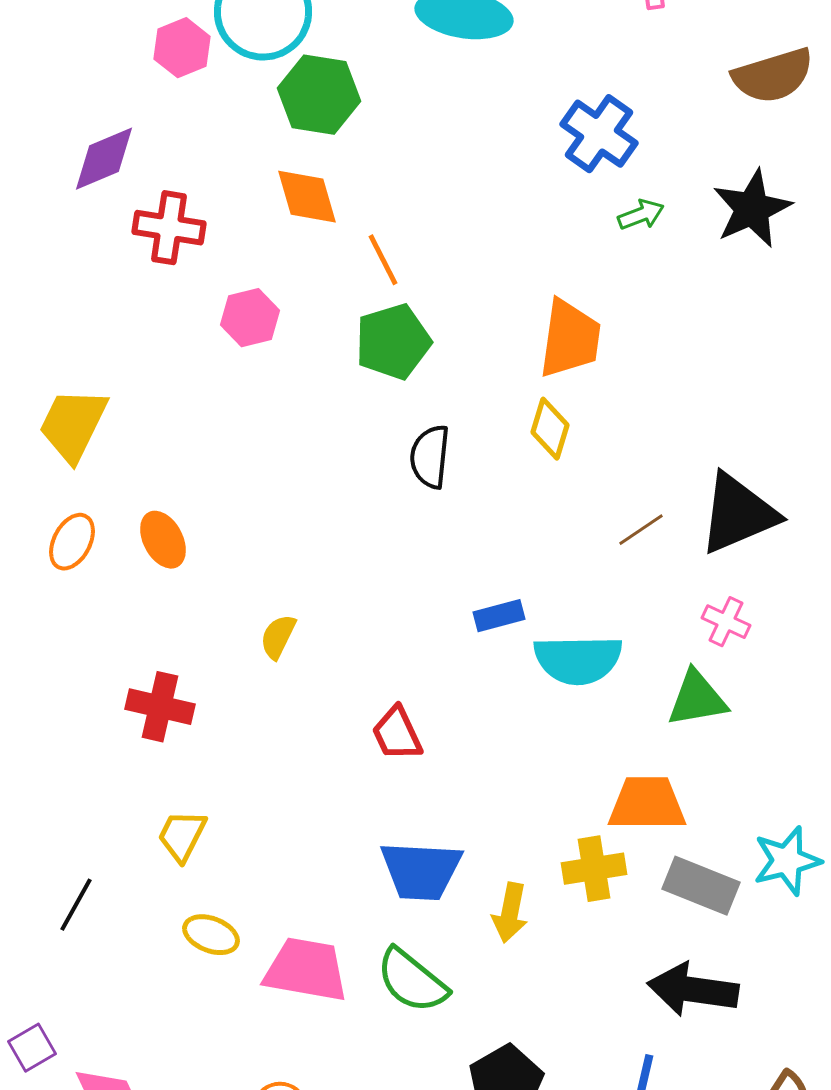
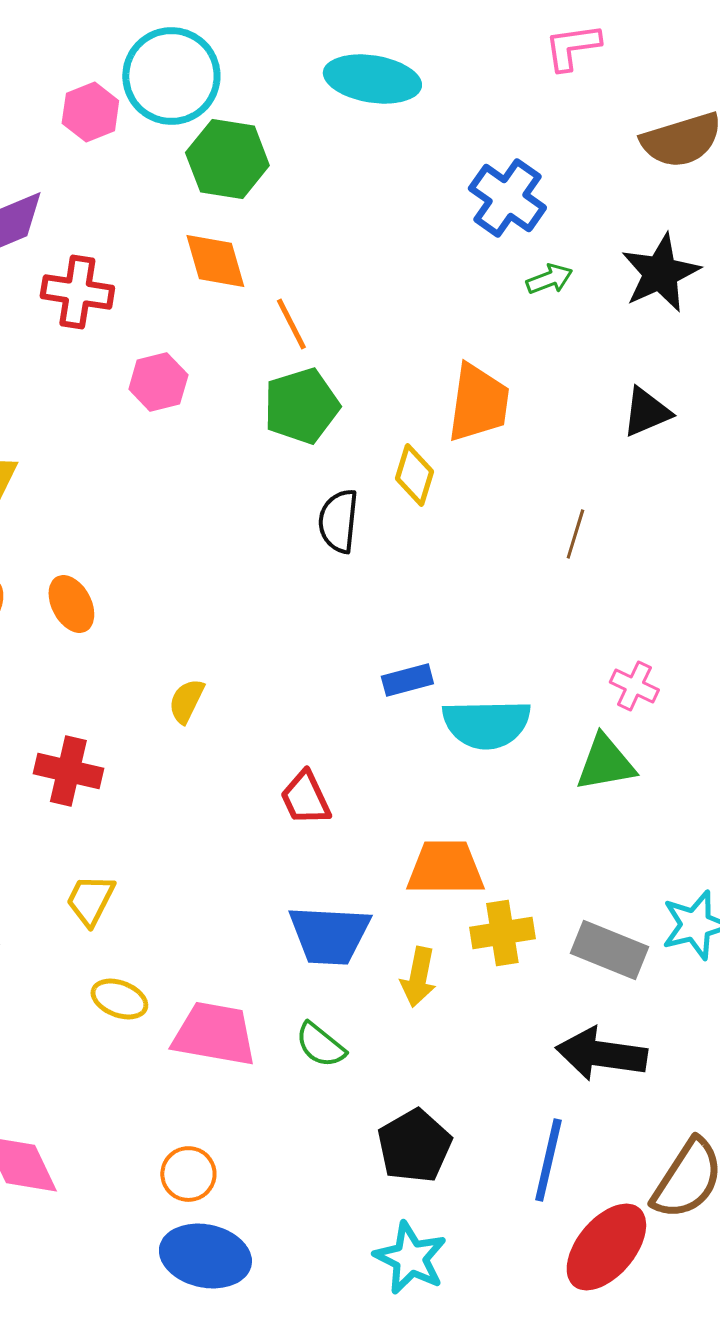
yellow diamond: (550, 429) -> (414, 475), moved
black triangle: (738, 514) -> (646, 412), moved, size x0.6
brown line: (641, 530) -> (575, 534), moved, turned -39
orange trapezoid: (647, 804) -> (445, 868), moved
green semicircle: (412, 981) -> (320, 1045), size x0.7

